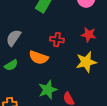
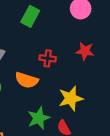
yellow star: (86, 62) -> (71, 98), moved

